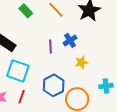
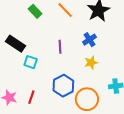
blue cross: (70, 40) -> (89, 40), moved
cyan square: (18, 71) -> (31, 62), moved, size x0.6

